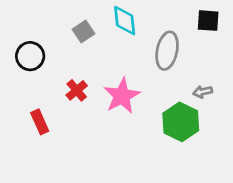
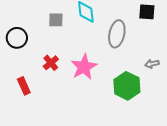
gray square: (84, 31) -> (56, 20), turned 35
gray arrow: (203, 92) -> (152, 64), moved

